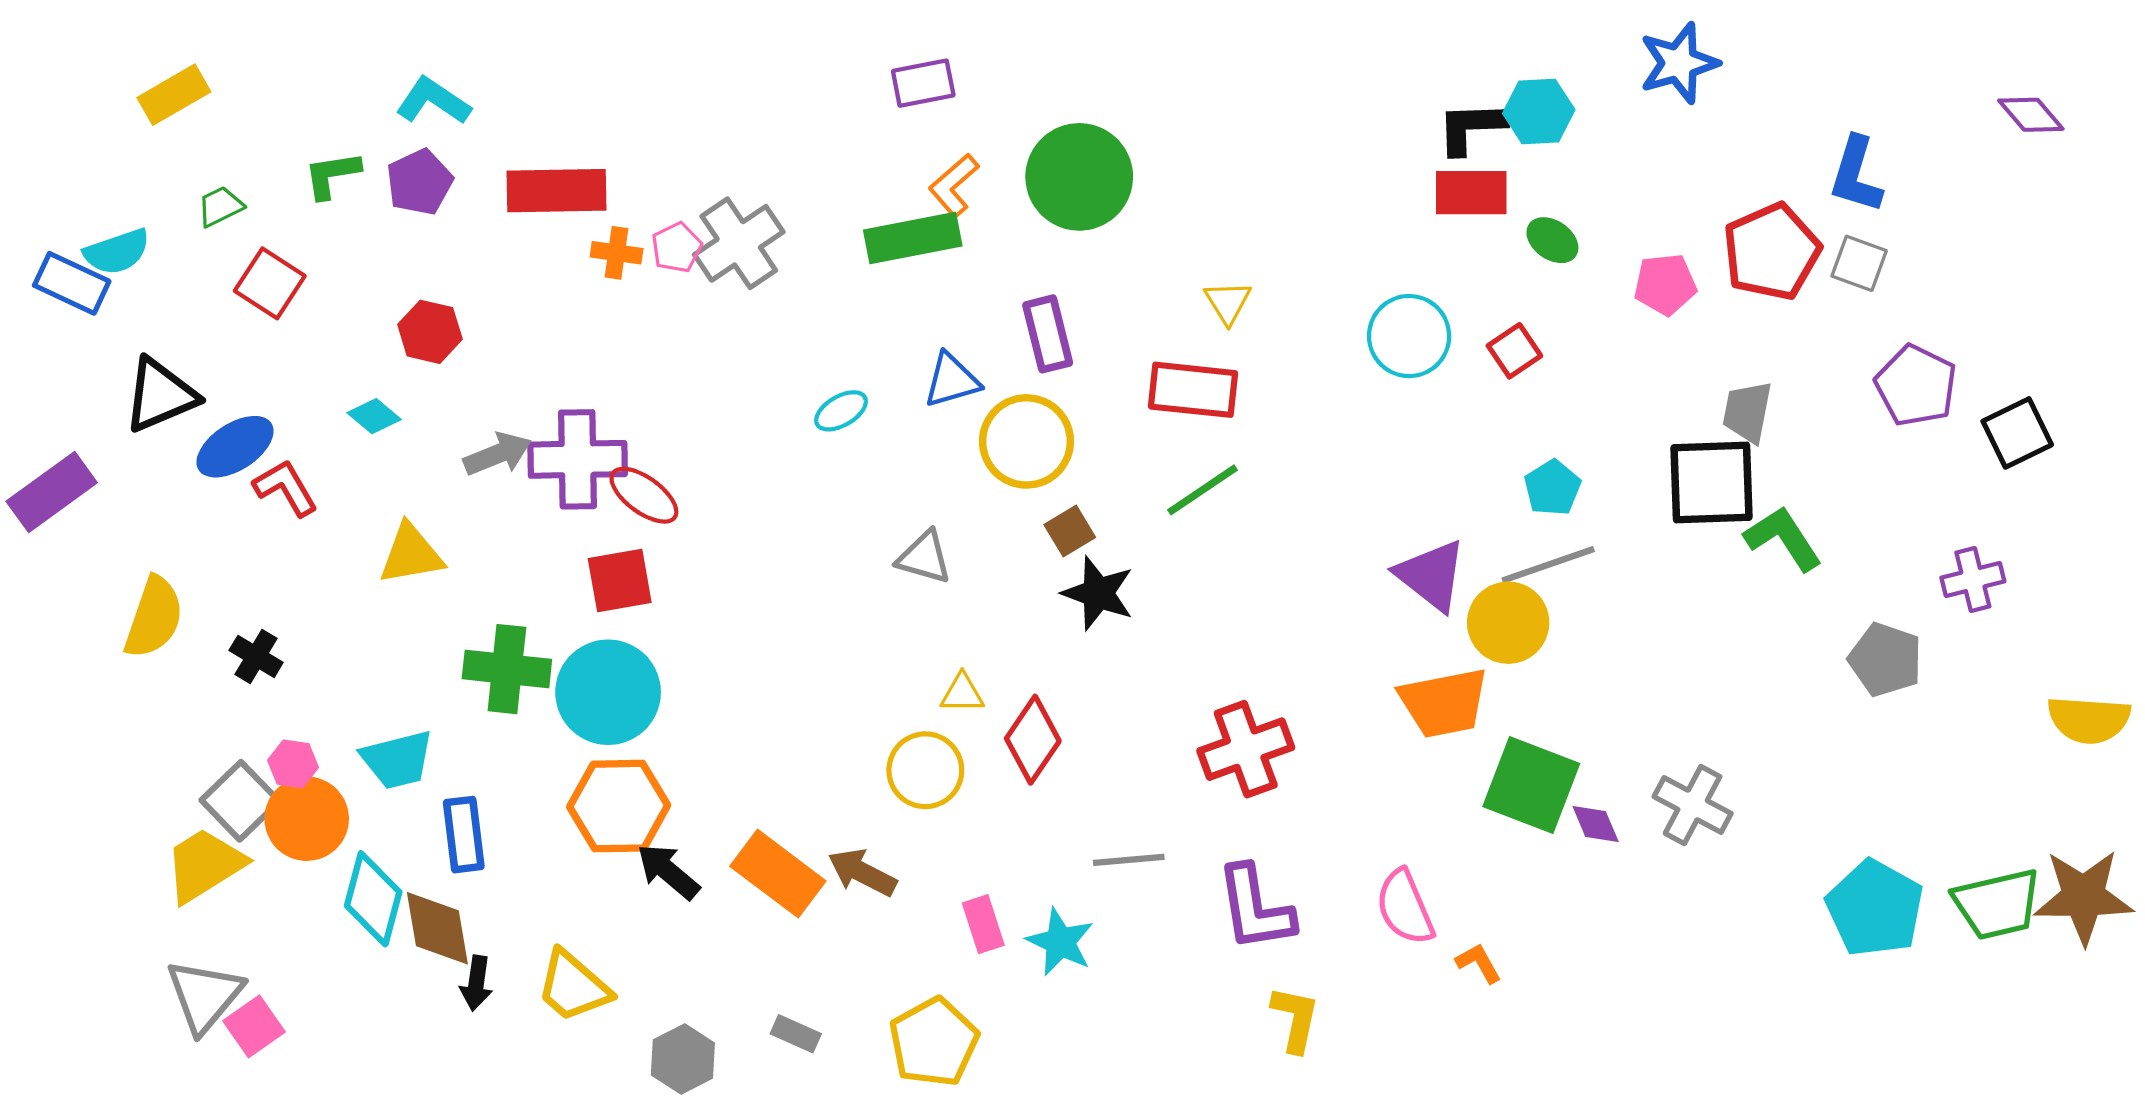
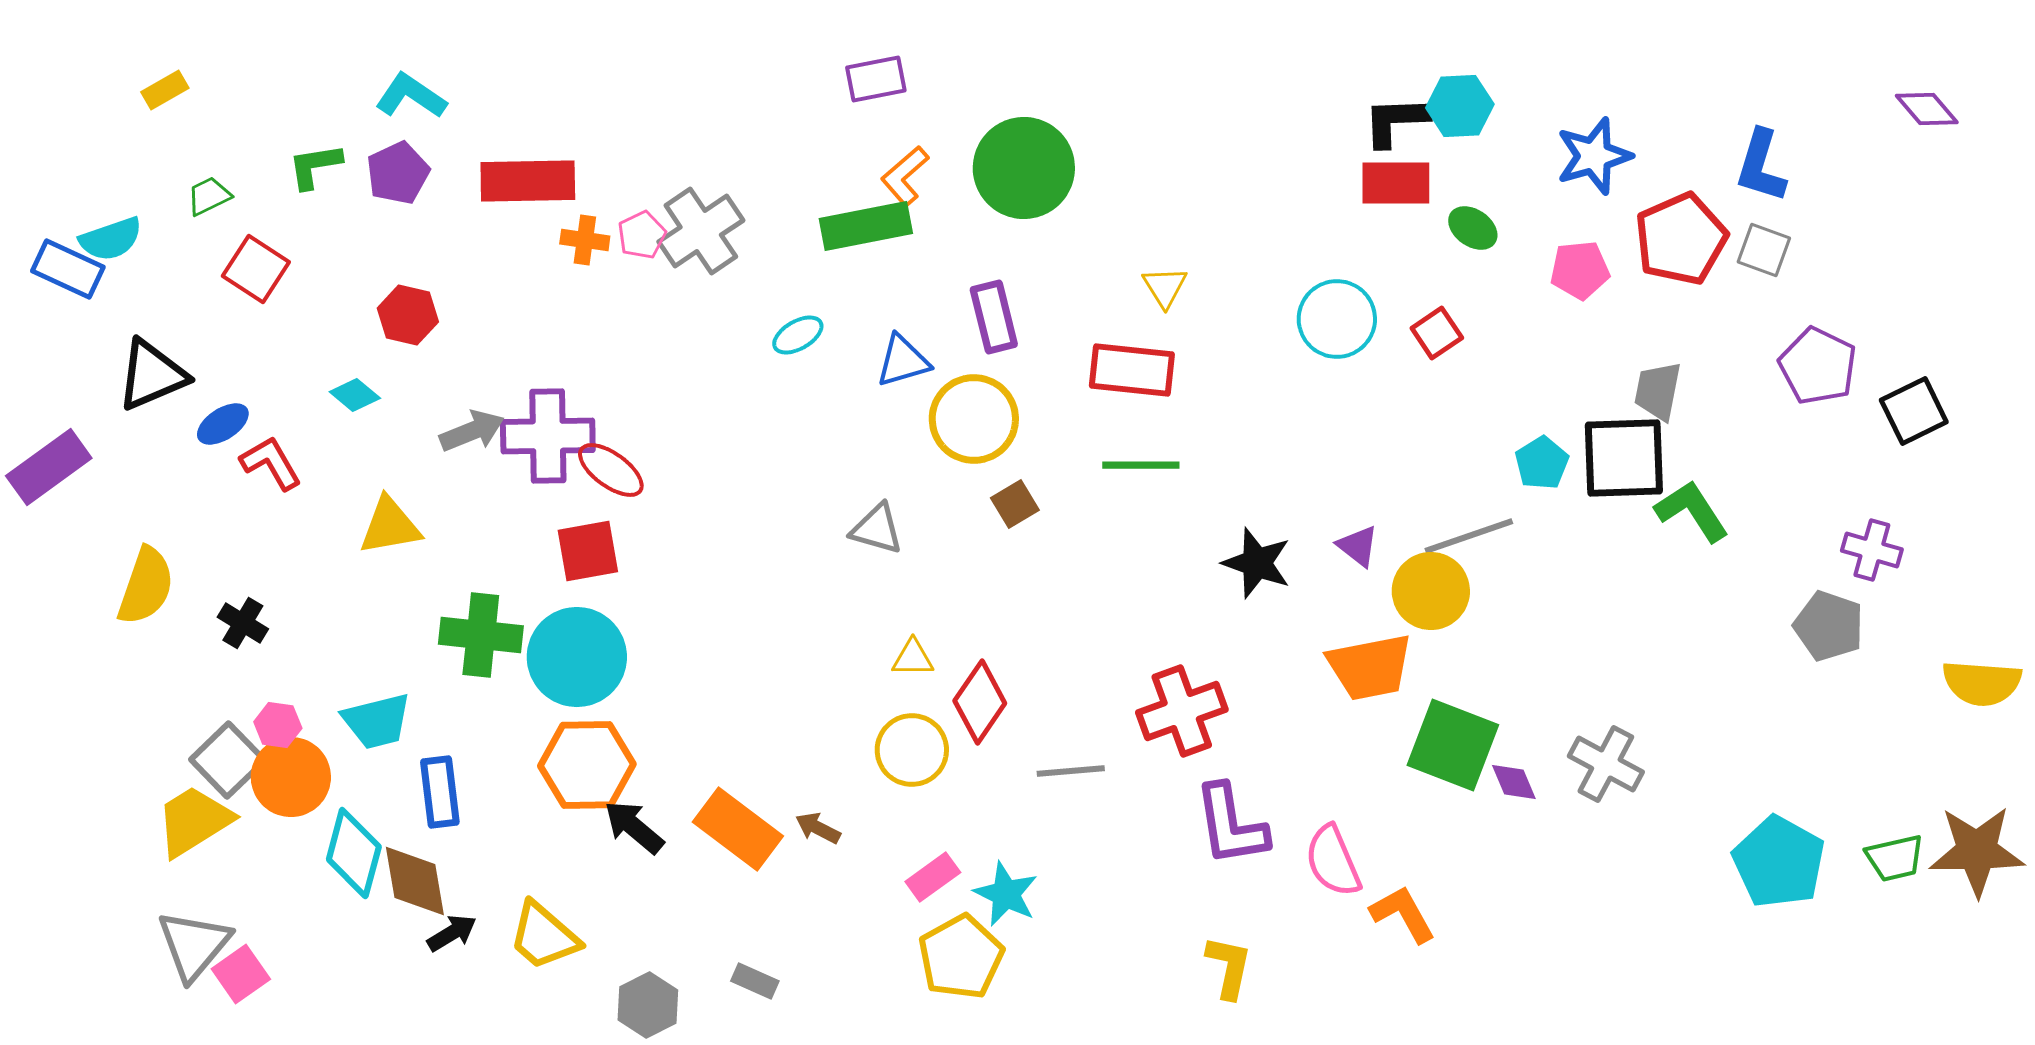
blue star: (1679, 63) -> (1594, 156), moved
yellow rectangle: (174, 95) -> (165, 90), size x0.7
cyan ellipse: (841, 411) -> (798, 335), moved
blue ellipse: (235, 447) -> (223, 424), size x0.7
cyan pentagon: (1552, 488) -> (1542, 463), moved
green line: (1202, 490) -> (1141, 465), turned 34
purple triangle: (1431, 575) -> (1358, 546), size x0.6
purple cross: (1973, 579) -> (1872, 550), turned 30
black star: (1098, 593) -> (1257, 563), moved
gray pentagon: (1885, 660) -> (1829, 626), moved
yellow circle: (925, 770) -> (912, 750), moved
gray line: (1129, 860) -> (1071, 771), moved
brown arrow: (862, 872) -> (818, 828), size x0.7
green trapezoid: (1997, 904) -> (1895, 858), size x0.7
purple L-shape: (1255, 908) -> (1231, 825), moved
pink rectangle: (983, 924) -> (933, 877), turned 72
orange L-shape: (1479, 963) -> (1403, 914), size x1.5
black arrow: (476, 983) -> (452, 933), turned -129
yellow pentagon: (934, 1042) -> (961, 957), moved

